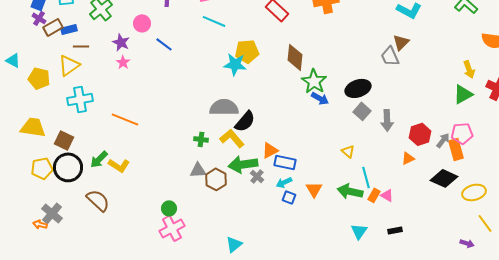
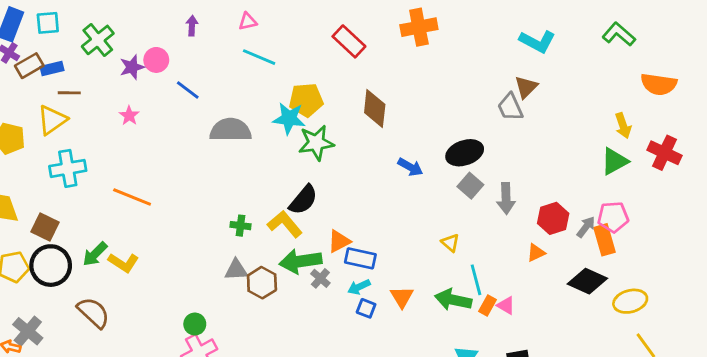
purple star: (121, 42) -> (132, 67), moved, turned 30
green star: (314, 81) -> (316, 143), moved, turned 30
gray semicircle: (224, 107) -> (231, 130), moved

